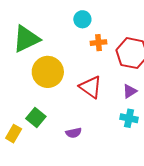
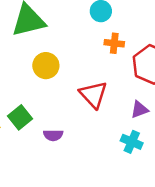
yellow circle: (48, 72) -> (46, 66), size x0.7
purple semicircle: (74, 133) -> (53, 135), moved

